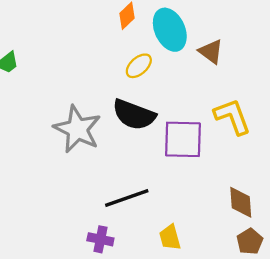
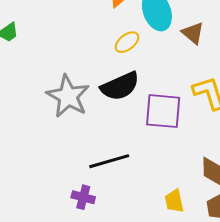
black semicircle: (134, 115) -> (120, 86), turned -48
yellow trapezoid: (170, 237) -> (174, 201), moved

